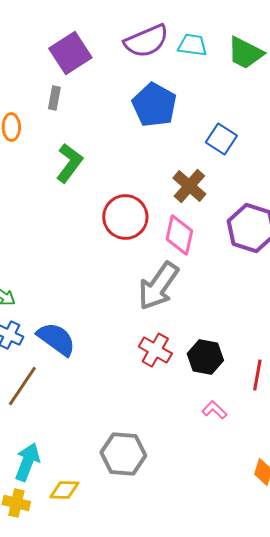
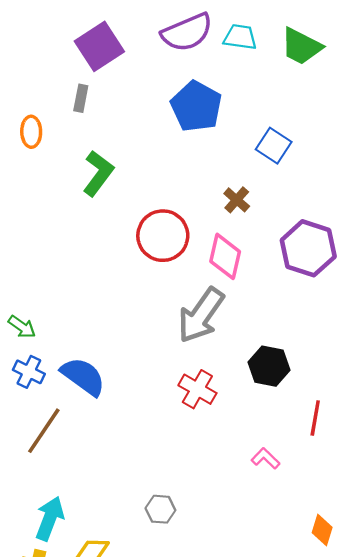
brown cross: (189, 186) -> (237, 200), size x0.7
black hexagon: (205, 357) -> (269, 366), moved
gray hexagon: (123, 454) -> (160, 509), size x0.6

